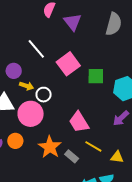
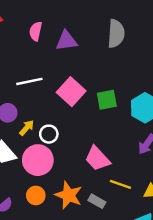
purple triangle: (73, 22) -> (66, 41), turned -48
white line: (36, 49) -> (29, 81), turned -50
yellow arrow: (27, 86) -> (27, 128), turned -56
orange circle: (15, 141) -> (36, 195), moved

